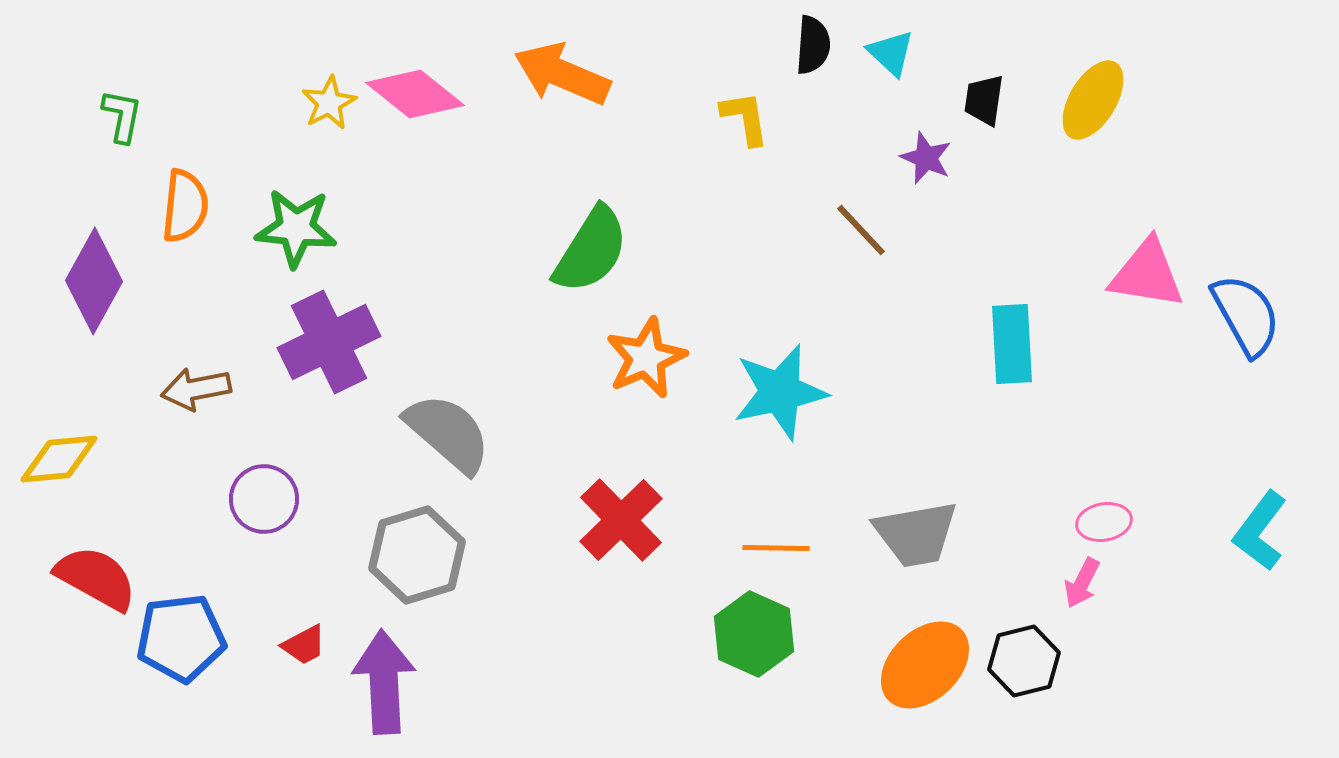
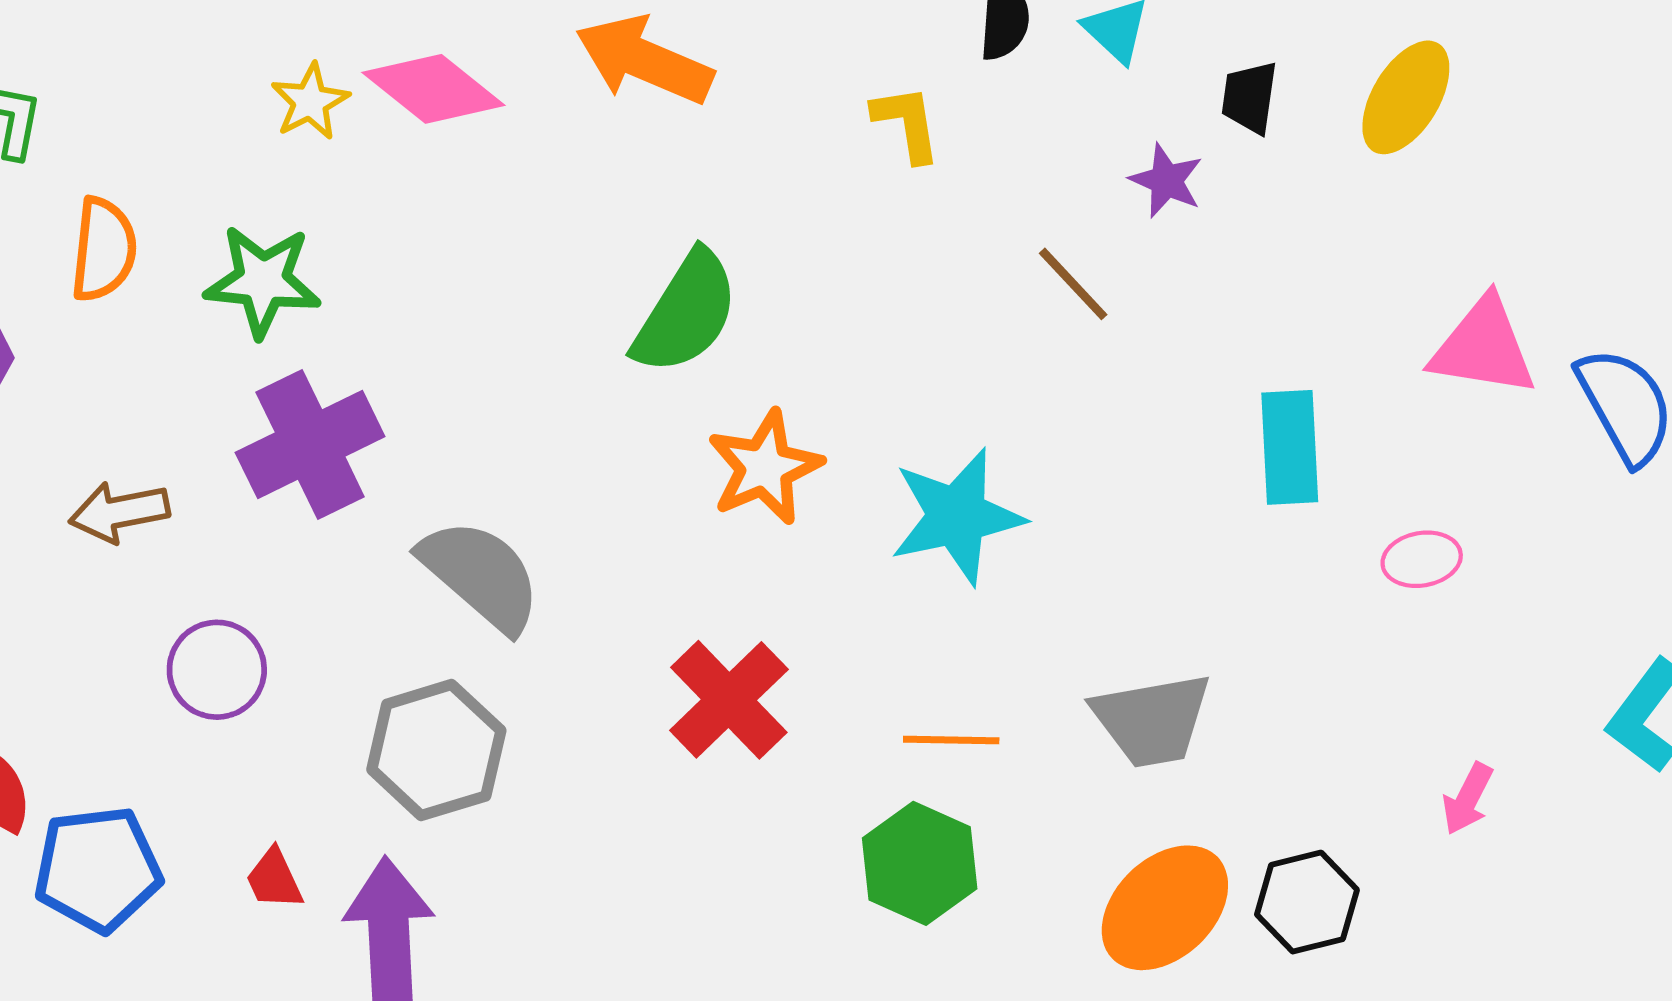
pink ellipse: (1104, 522) -> (1422, 559), moved
pink arrow: (1082, 583) -> (1468, 799), moved
red trapezoid: (304, 645) -> (274, 879), turned 93

